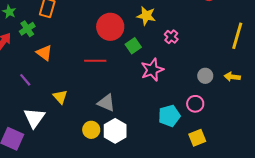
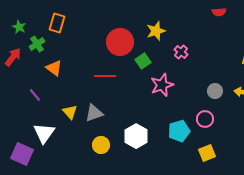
yellow star: (146, 16) -> (156, 31), turned -30
gray triangle: (106, 103) -> (94, 113), moved, turned -42
white hexagon: (115, 131) -> (136, 136), moved

